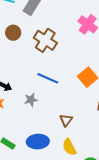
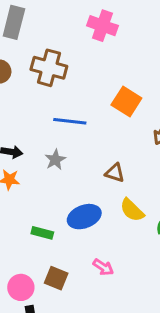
brown triangle: (66, 120) -> (115, 173), turned -32

